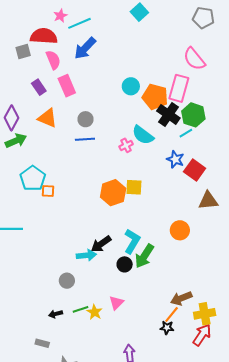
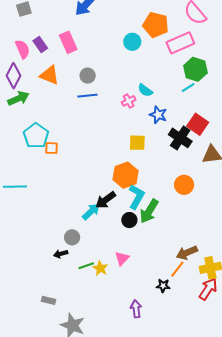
pink semicircle: (53, 60) -> (22, 49), moved
pink rectangle: (179, 88) -> (180, 43), turned 52
orange pentagon: (155, 97) -> (156, 25), moved
black cross: (168, 114) -> (180, 138), moved
cyan semicircle: (143, 135) -> (145, 90), size x0.7
blue star: (175, 159) -> (158, 115), moved
orange hexagon: (113, 193) -> (126, 175), moved
cyan arrow: (86, 255) -> (91, 212), turned -36
black arrow: (56, 314) -> (61, 254), moved
black star: (167, 328) -> (163, 286), moved

